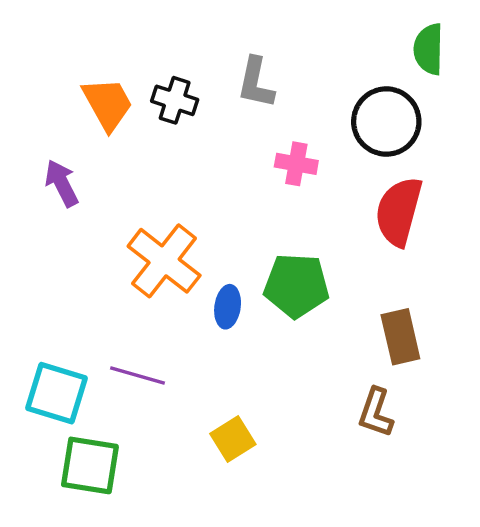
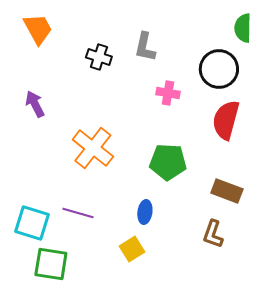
orange trapezoid: (108, 104) -> (38, 29), moved
blue ellipse: (228, 307) -> (145, 212), moved
brown rectangle: (400, 337) -> (227, 191), turned -56

